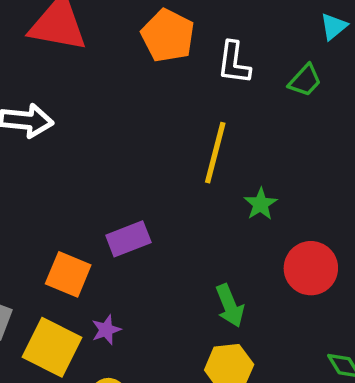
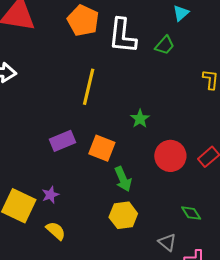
white L-shape: (234, 63) -> (122, 36), size x1.4
yellow line: (215, 153) -> (89, 87), moved
orange square: (68, 274) -> (102, 148), moved

